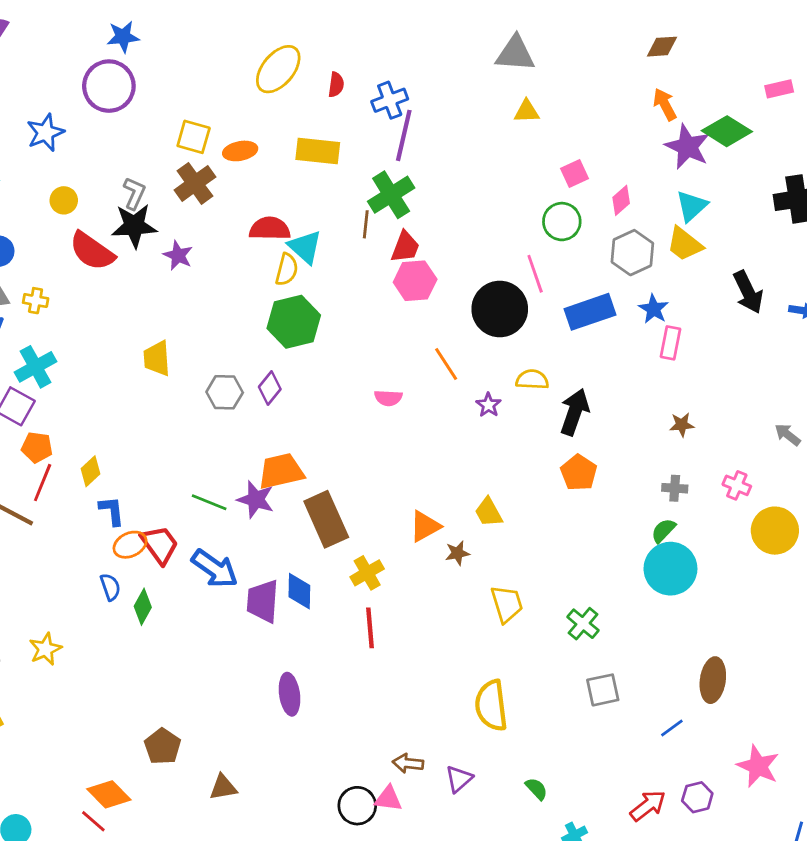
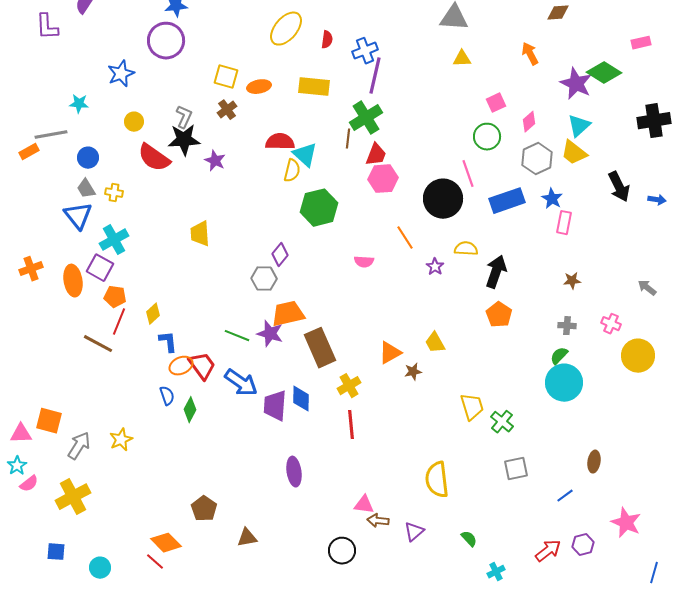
orange arrow: (665, 104) -> (530, 54), moved
brown cross: (195, 183) -> (227, 110), size x0.7
green hexagon: (294, 322) -> (319, 208), moved
gray hexagon: (225, 392) -> (264, 279), moved
yellow trapezoid: (507, 604) -> (472, 407), moved
brown ellipse: (713, 680) -> (594, 462), size x0.7
pink triangle: (388, 799) -> (364, 505), moved

